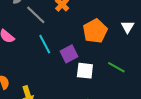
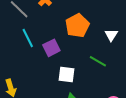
white triangle: (128, 27) -> (111, 35), moved
white square: (85, 71) -> (66, 74), moved

